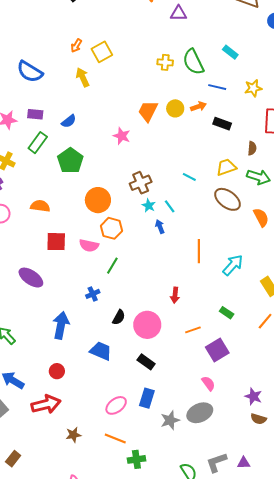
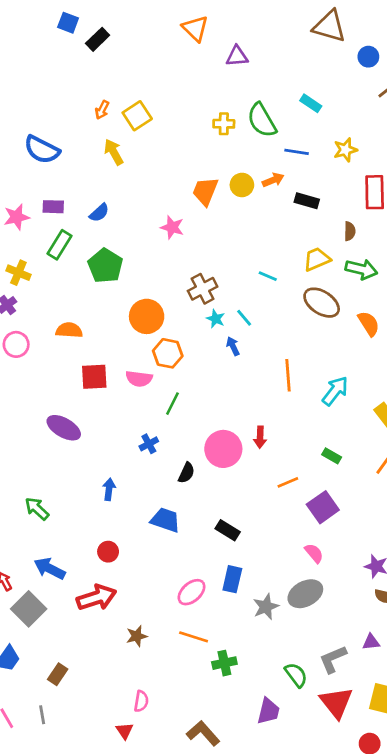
blue arrow: (61, 325) -> (109, 489), size x0.6
pink circle: (147, 325) -> (223, 449), moved
purple triangle: (244, 463) -> (371, 642), moved

